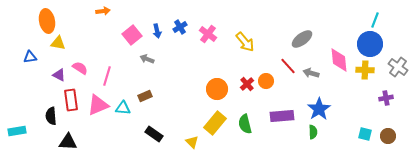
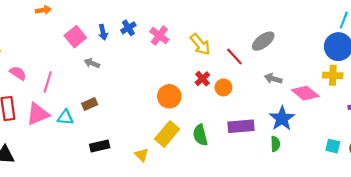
pink diamond: (339, 60) -> (305, 93), moved, turned -45
red line: (288, 66) -> (234, 57), moved
red cross: (247, 84) -> (202, 79), moved
black rectangle: (154, 134) -> (100, 146), turned -48

